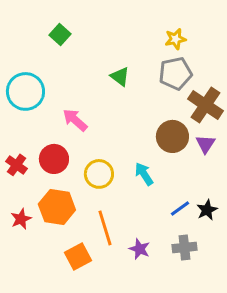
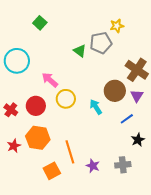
gray pentagon: (175, 73) -> (101, 43), moved
yellow circle: (99, 174) -> (66, 99), moved
cyan arrow: (144, 174) -> (96, 107), moved
blue line: (180, 208) -> (127, 119), moved

